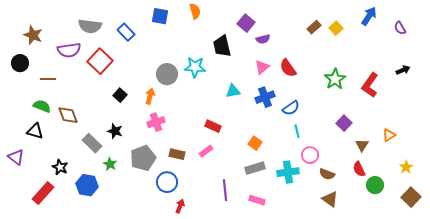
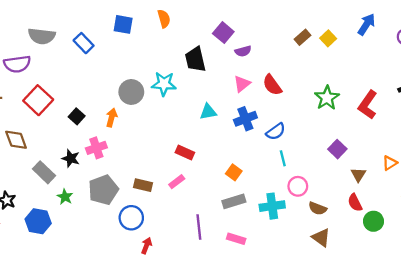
red square: (100, 61) -> (38, 100), moved
pink cross: (156, 122) -> (96, 148), moved

